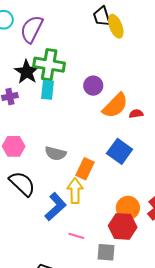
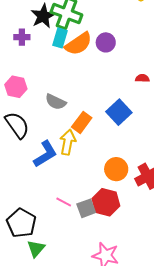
orange semicircle: (115, 106) -> (78, 44), moved
red hexagon: (123, 226) -> (106, 202), moved
pink line: (76, 236) -> (64, 202), moved
gray square: (106, 252) -> (86, 208), turned -36

